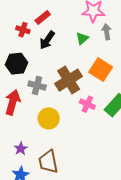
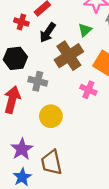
brown cross: (69, 80) -> (69, 56), moved
pink cross: (87, 104) -> (88, 90), moved
purple star: (21, 149) -> (22, 149), size x1.5

